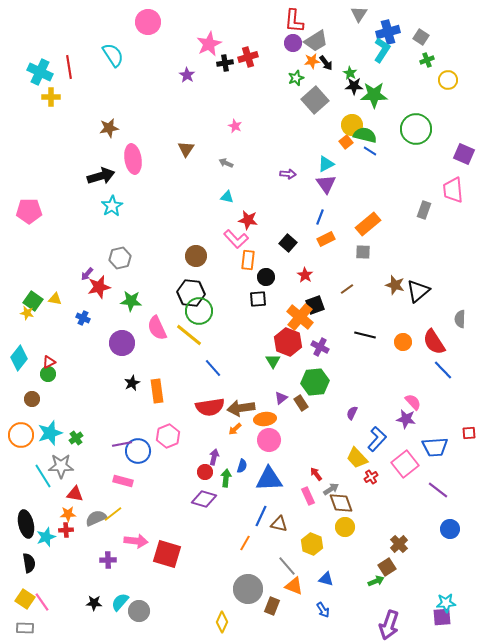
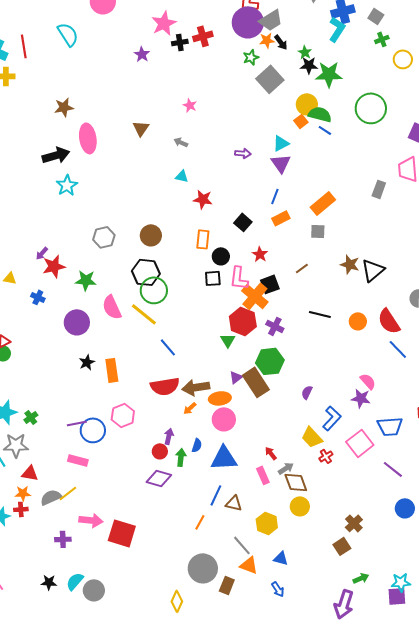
purple circle: (293, 43) -> (248, 22), size x1.8
pink L-shape: (236, 239) -> (239, 278), moved, turned 50
gray hexagon: (120, 258) -> (104, 237), moved
brown rectangle: (301, 403) -> (256, 382), size x1.8
green arrow: (376, 581) -> (361, 578), moved

